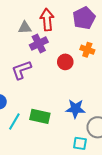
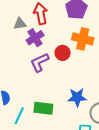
orange cross: (87, 50) -> (83, 39), size x1.5
purple L-shape: (21, 70) -> (40, 62), moved

